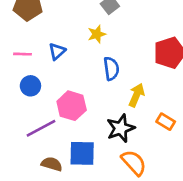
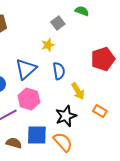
blue triangle: (57, 51) -> (26, 69), moved, size x1.6
yellow arrow: (136, 95) -> (78, 91), turned 126
orange semicircle: (134, 163) -> (63, 142), moved

